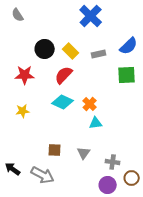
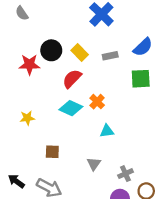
red star: (25, 75) -> (29, 65), moved
orange cross: (90, 104) -> (97, 102), moved
brown square: (55, 150) -> (52, 152), moved
gray cross: (113, 162) -> (125, 174), turned -32

